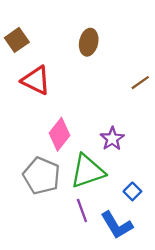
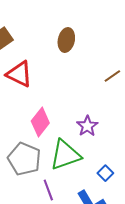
purple line: (82, 211) -> (48, 190), moved

